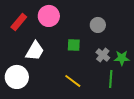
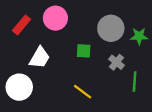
gray circle: (98, 25) -> (111, 28), size x1.5
green star: (122, 58) -> (139, 36), moved
green line: (111, 79) -> (135, 81), moved

